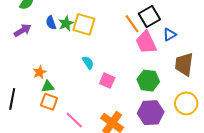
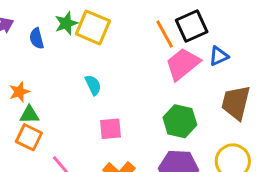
blue semicircle: (51, 23) -> (37, 38), moved
pink trapezoid: (146, 42) -> (183, 64), turned 70
pink square: (107, 81) -> (111, 129), moved, turned -35

